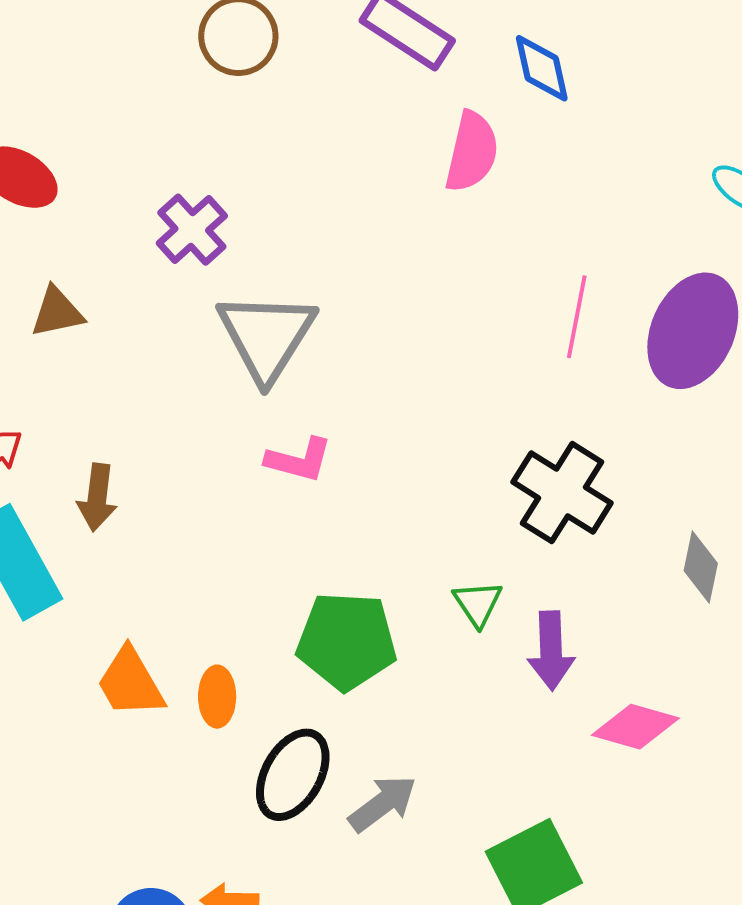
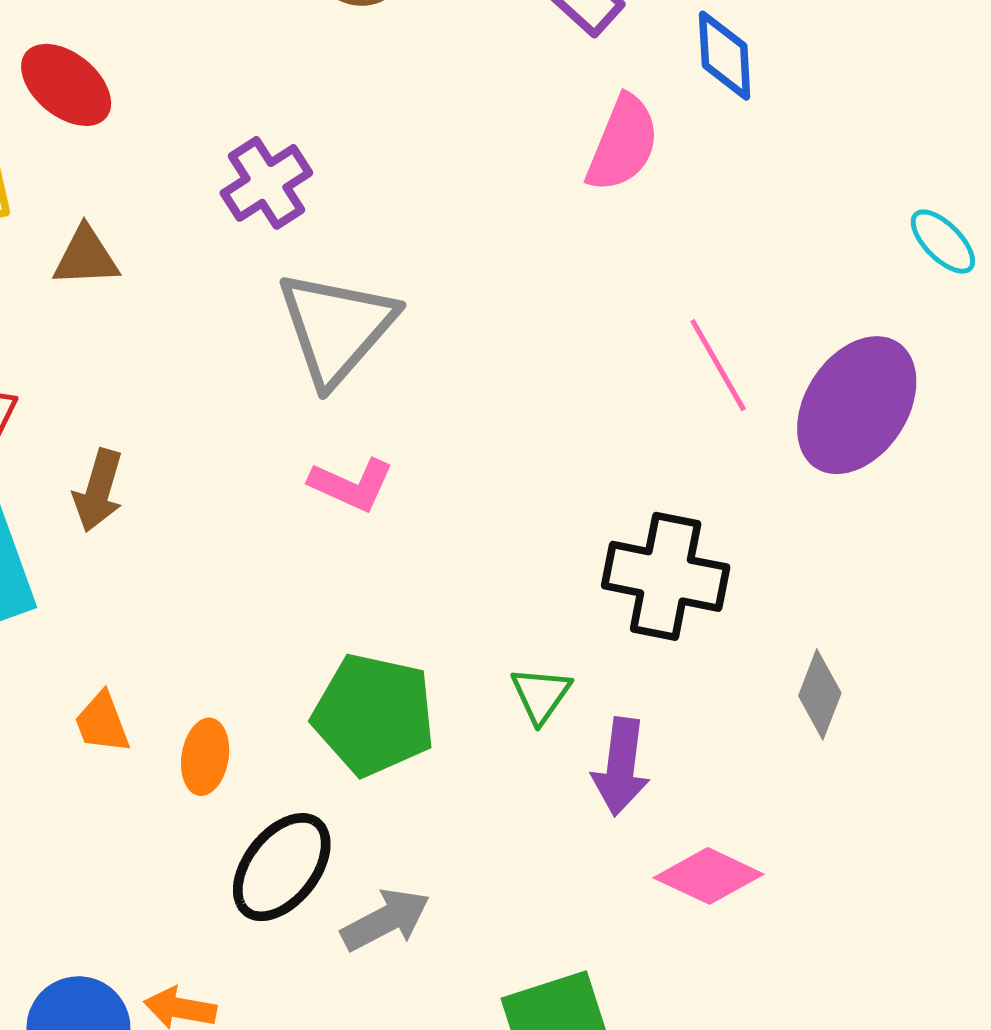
pink line: (577, 317) -> (718, 365), turned -50
black cross: (562, 493) -> (666, 576), turned -30
orange trapezoid: (130, 683) -> (102, 723), size x0.7

